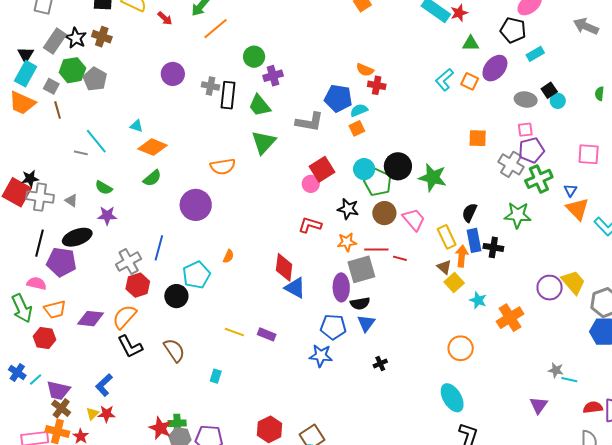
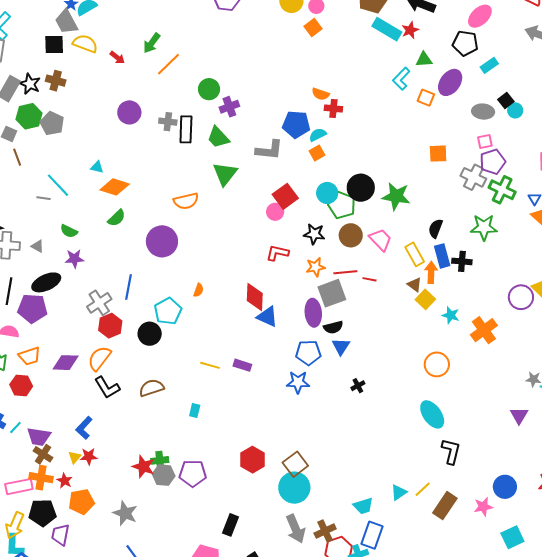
cyan L-shape: (444, 80) -> (401, 79), moved
green cross: (539, 179) -> (502, 190), turned -36
brown semicircle: (174, 350) -> (152, 388), turned -70

